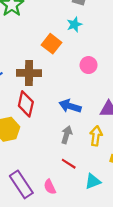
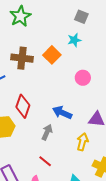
brown cross: (29, 73) -> (22, 58), moved
gray arrow: (67, 135) -> (47, 132), moved
red line: (69, 164) -> (45, 161), moved

